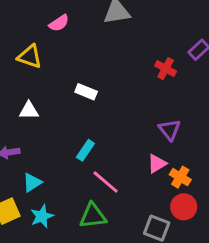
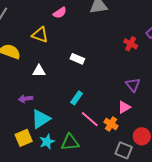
orange cross: (180, 177) -> (111, 124), moved
cyan triangle: (32, 182) -> (41, 119), size x1.5
green triangle: (93, 216) -> (70, 142), moved

